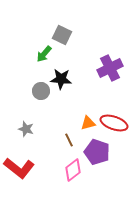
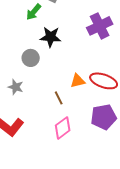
gray circle: (41, 91) -> (31, 58), moved
purple pentagon: (97, 152) -> (104, 117), moved, turned -30

